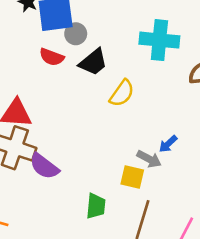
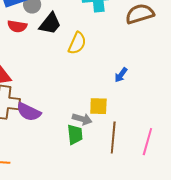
gray arrow: (149, 159) -> (82, 119), moved

